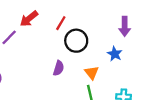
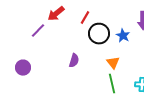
blue star: (115, 54) -> (123, 36), moved
purple semicircle: (59, 68) -> (74, 61), moved

